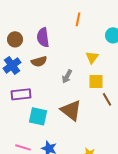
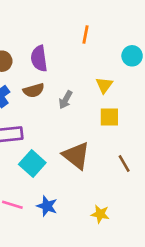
gray arrow: (67, 76) -> (66, 100), moved
brown line: (107, 99) -> (124, 164), moved
cyan square: (38, 116) -> (32, 164), turned 30

